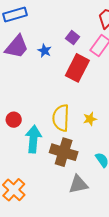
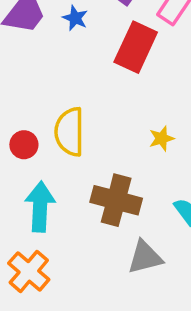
yellow semicircle: (61, 118) -> (70, 132), moved
cyan arrow: (33, 139) -> (40, 207), moved

